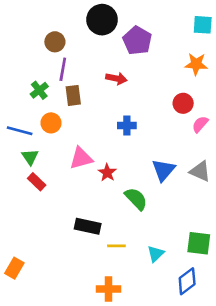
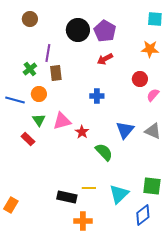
black circle: (102, 20) -> (78, 30), moved
brown circle: (55, 42) -> (30, 19), moved
red arrow: (116, 78) -> (105, 59), moved, turned 140
green triangle: (30, 157) -> (39, 120), moved
black rectangle: (88, 226) -> (67, 197), moved
cyan triangle: (156, 254) -> (119, 194), size x1.5

